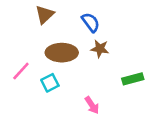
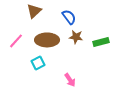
pink line: (21, 71) -> (16, 41), moved
green rectangle: (133, 79) -> (101, 42), moved

